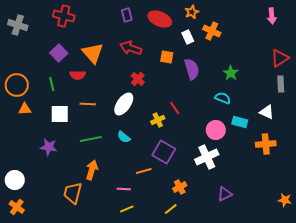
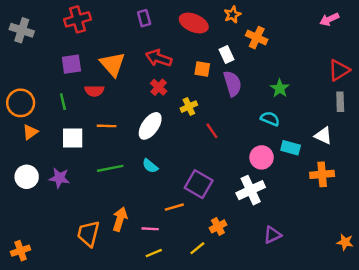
purple rectangle: (127, 15) -> (144, 18), moved
red cross: (64, 16) -> (77, 19), turned -30
pink arrow: (272, 16) -> (329, 19), turned 70
white rectangle: (188, 37) -> (226, 54), moved
purple square: (59, 53) -> (71, 64), turned 36
red cross: (138, 79) -> (159, 87), moved
orange triangle: (25, 109) -> (30, 132), turned -32
yellow cross: (158, 120) -> (189, 107), moved
orange arrow: (92, 170) -> (120, 219), moved
white circle: (15, 180) -> (27, 177), moved
orange cross: (17, 207) -> (21, 251), turned 35
yellow line: (171, 209) -> (197, 248), moved

